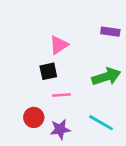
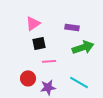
purple rectangle: (110, 32) -> (72, 27), moved
pink triangle: (59, 45) -> (33, 23), moved

